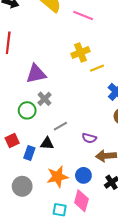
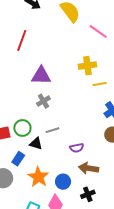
green circle: (27, 110) -> (22, 128), moved
purple semicircle: (89, 138) -> (77, 148), turned -40
blue rectangle: (29, 153) -> (18, 159), moved
orange star: (57, 177) -> (38, 177), turned 30

